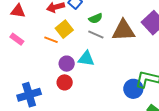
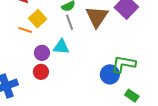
brown triangle: (123, 30) -> (97, 17), turned -50
gray line: (96, 34) -> (70, 22), turned 49

